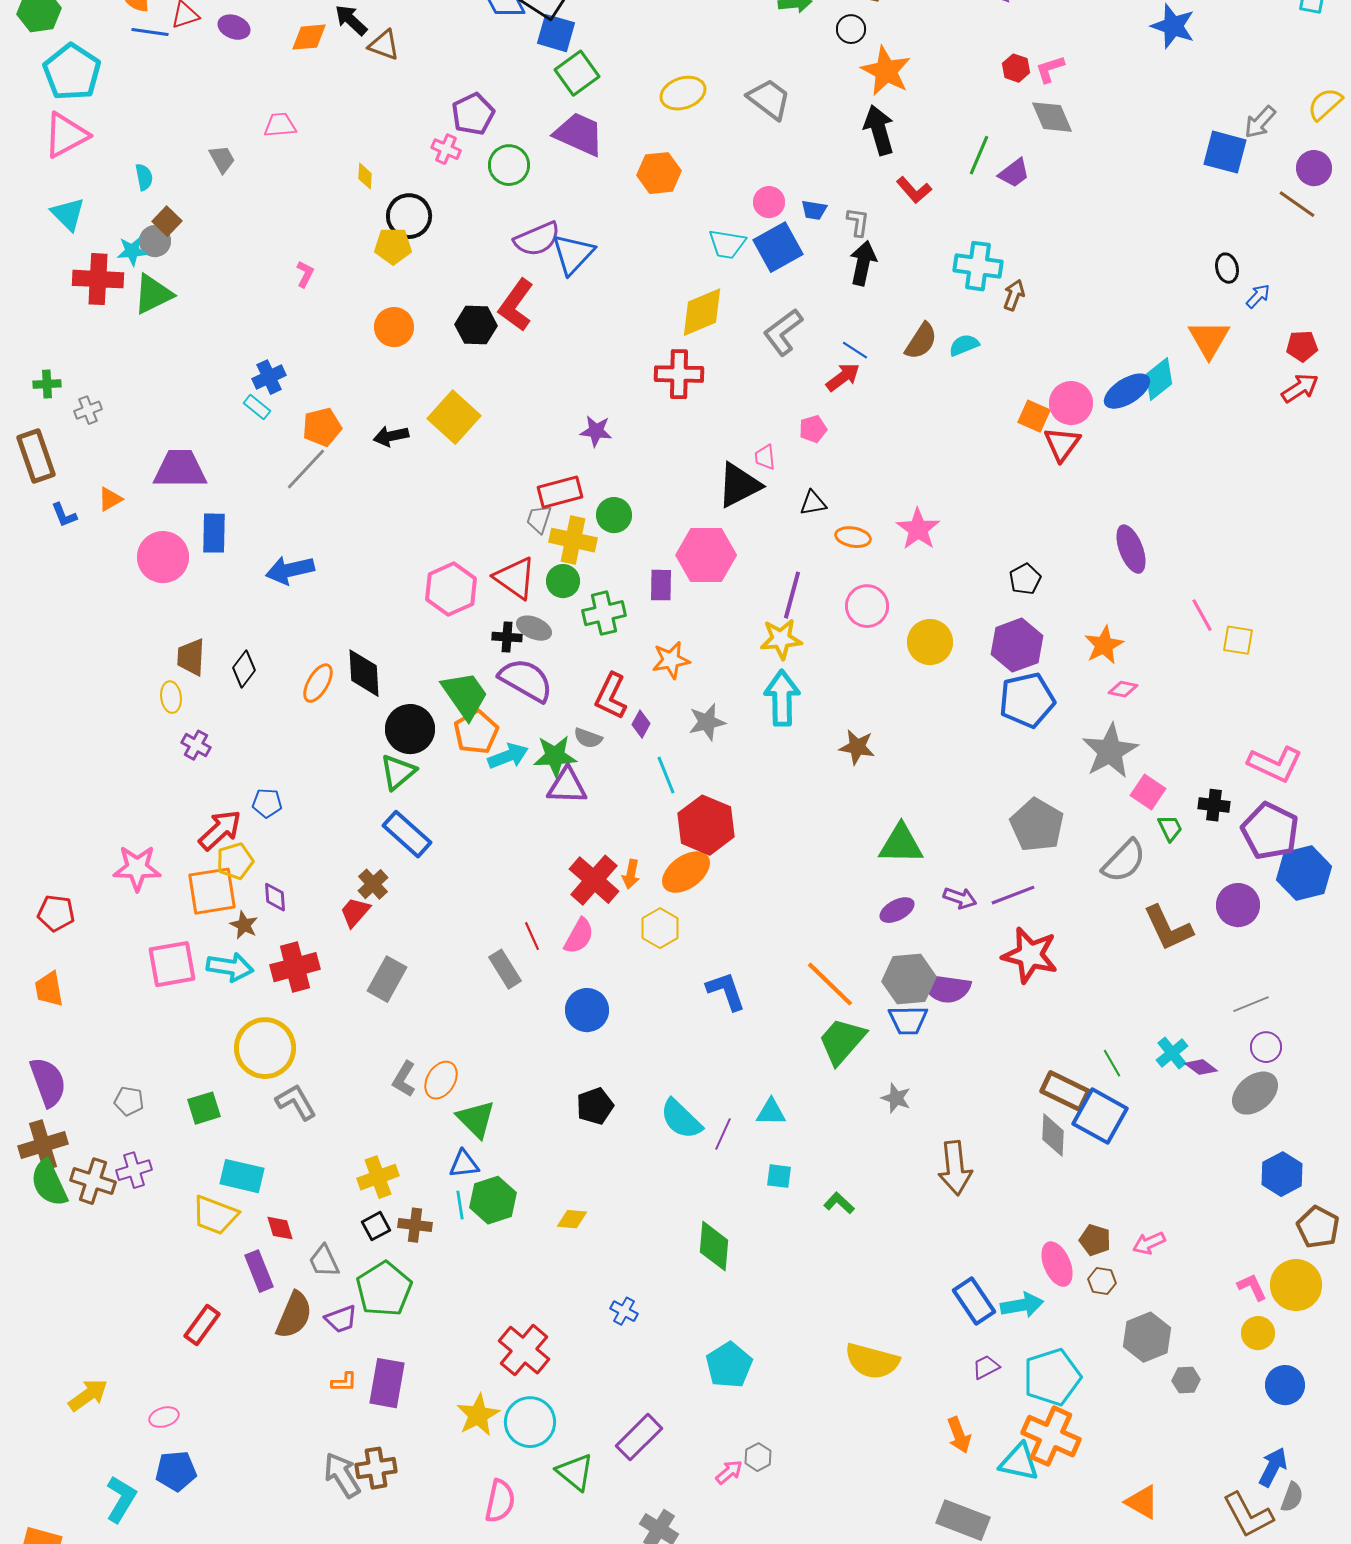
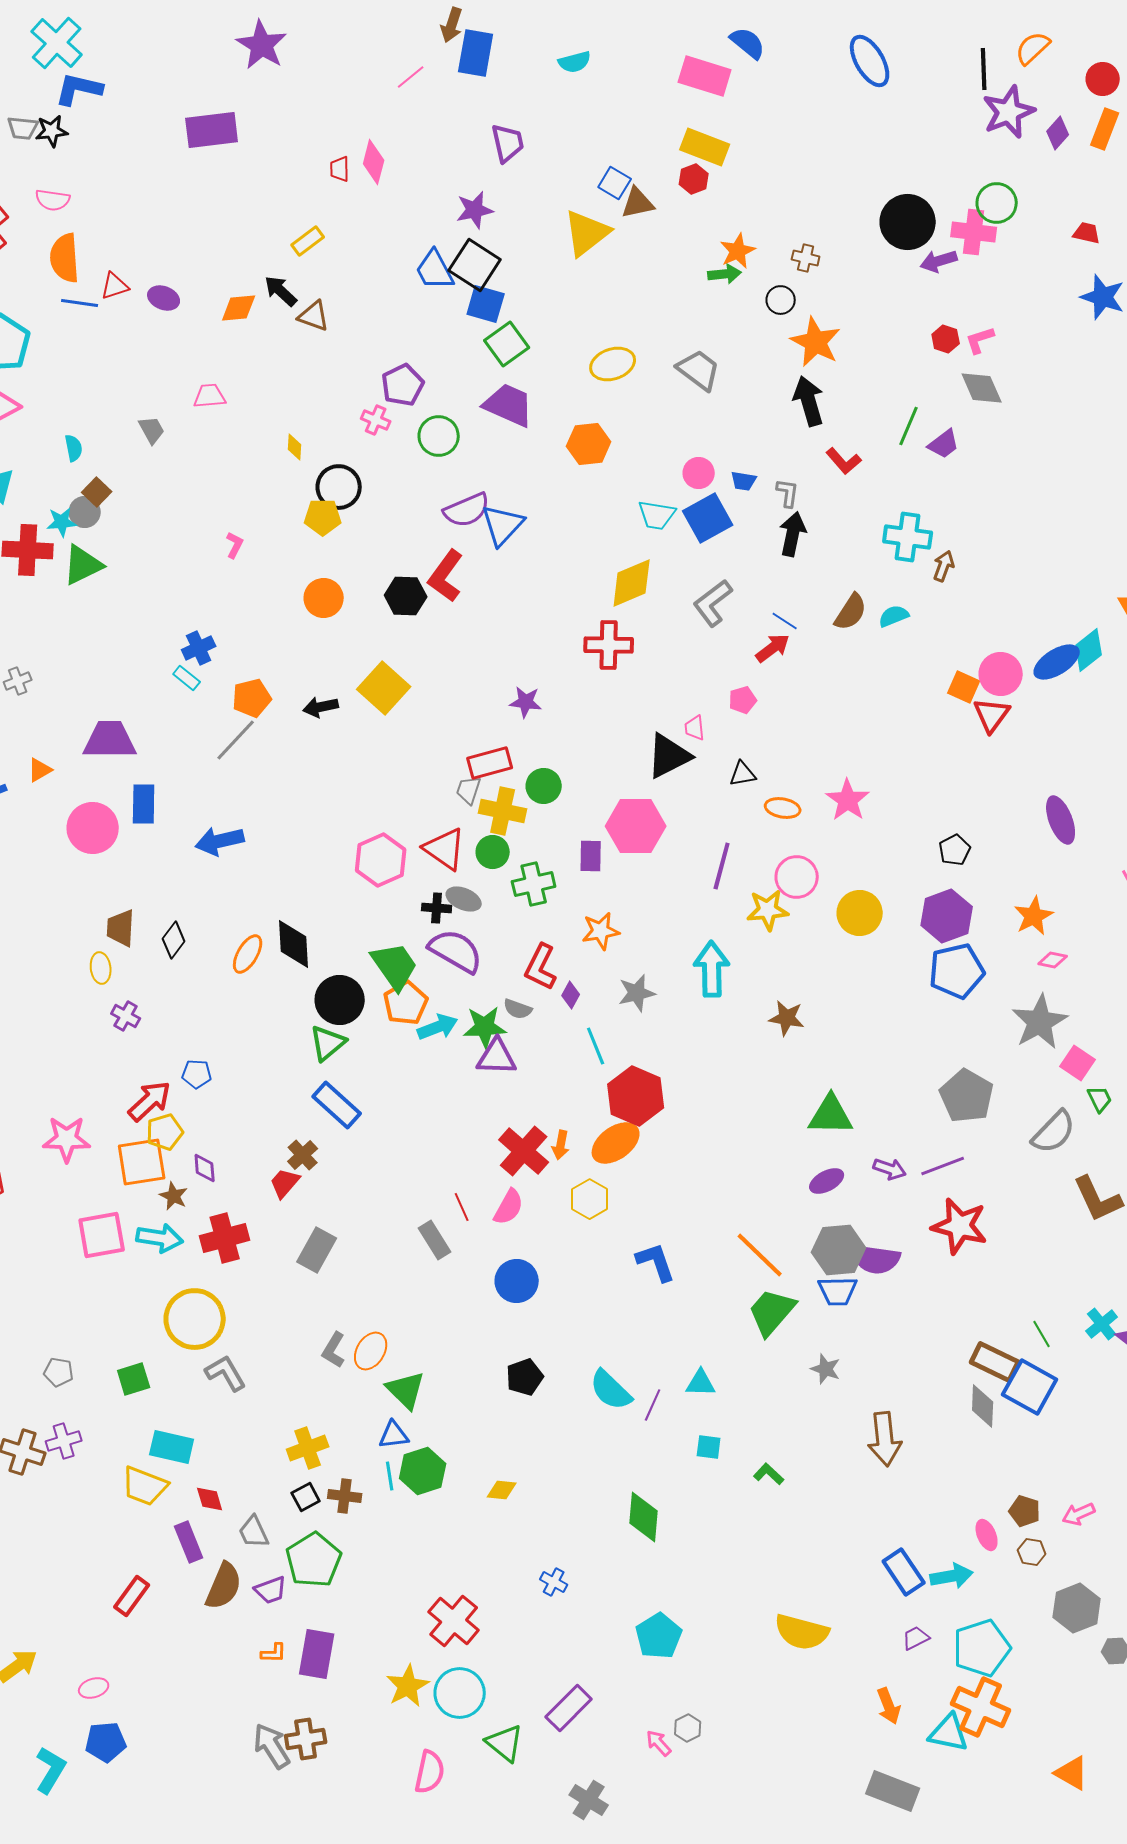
yellow star: (781, 639) -> (768, 910), moved
pink ellipse: (1057, 1264) -> (987, 1535), size x0.7
pink arrow: (729, 1472) -> (659, 1743), turned -92

